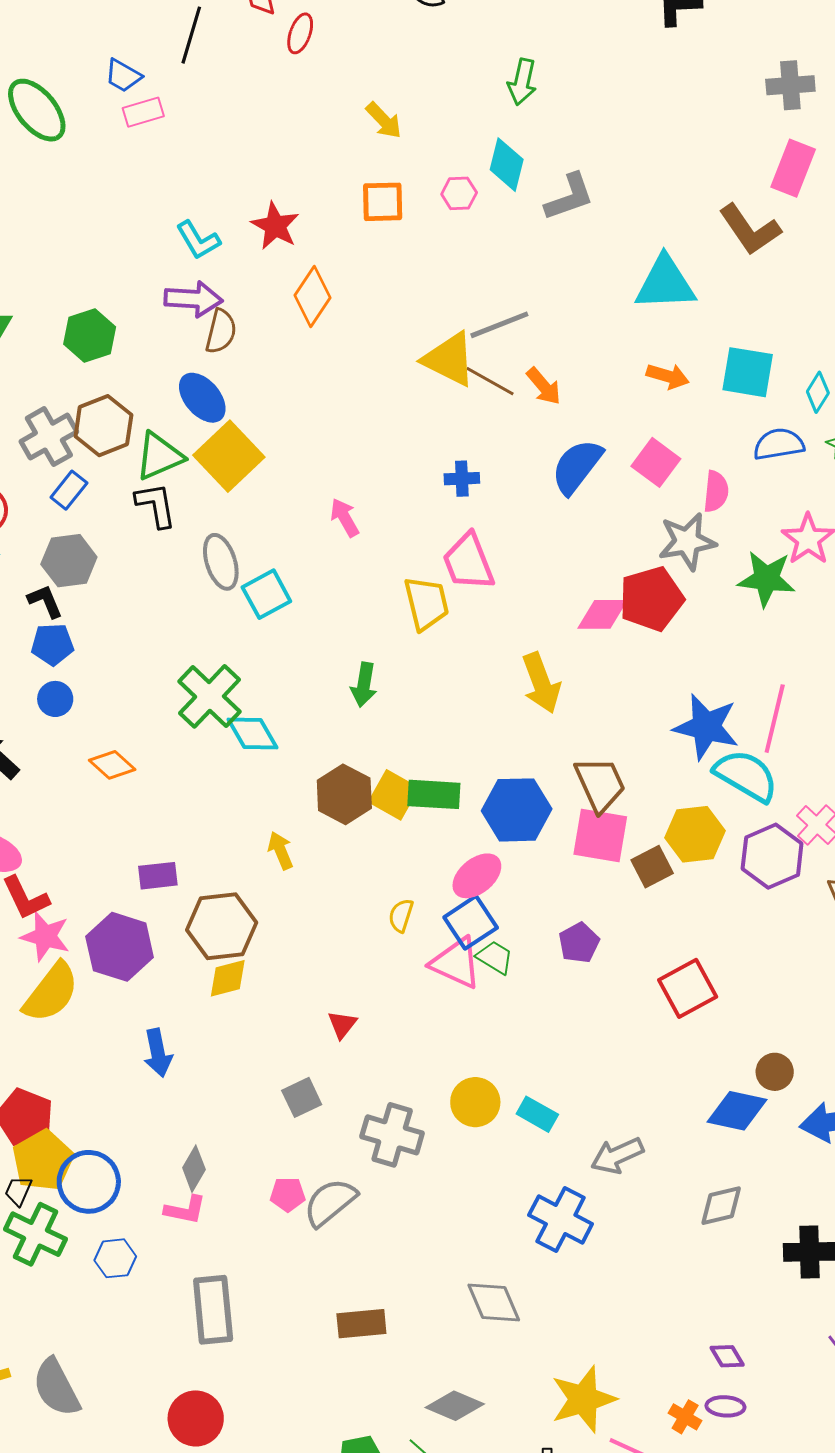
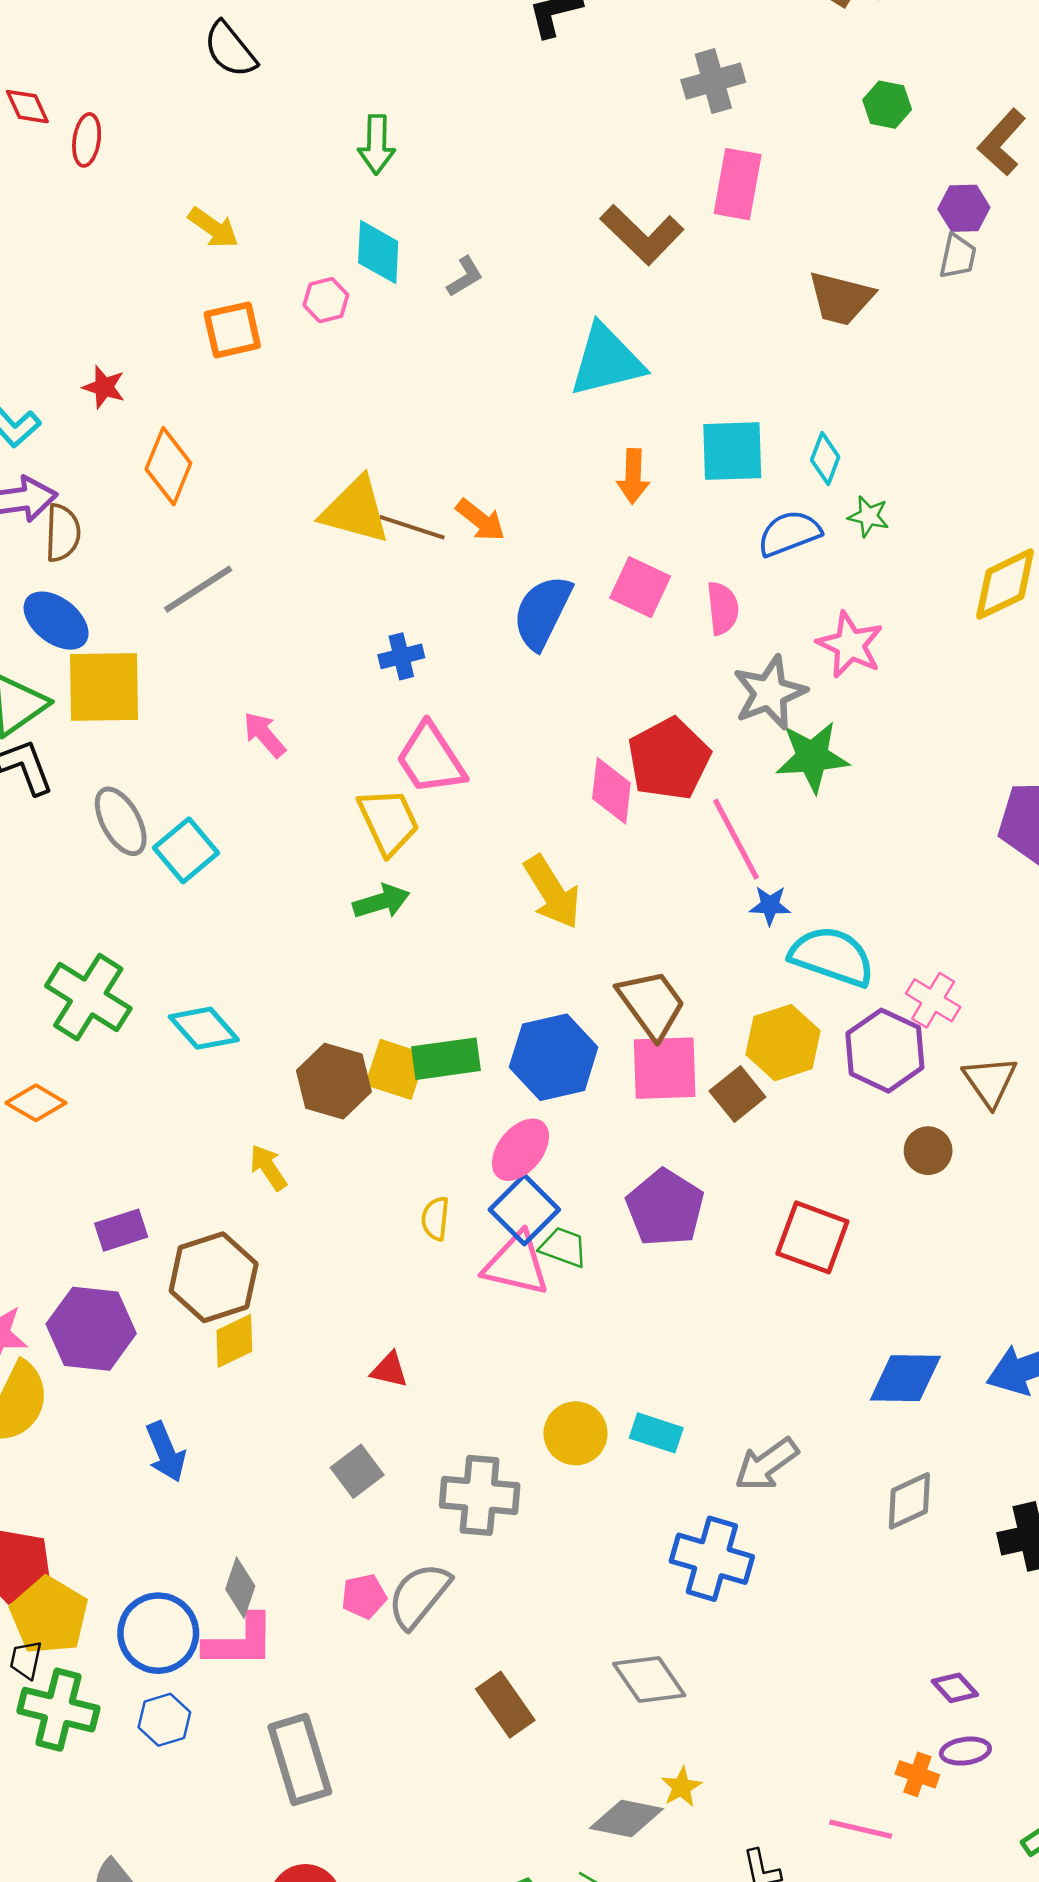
gray L-shape: (569, 197) -> (465, 277), size x0.6
red star: (275, 226) -> (104, 387), size x0.7
brown L-shape: (750, 230) -> (642, 235), moved
gray line: (499, 325) -> (198, 589), moved
orange arrow: (668, 376) -> (633, 476), turned 87
yellow square: (229, 456) -> (104, 687), turned -36
gray star: (687, 541) -> (770, 693), moved
green star: (766, 579) -> (812, 757), moved
pink diamond: (602, 614) -> (611, 791), turned -72
green arrow: (364, 685) -> (381, 902), moved, turned -105
green cross: (210, 696) -> (88, 997), moved
pink line: (775, 719) -> (736, 839), moved, turned -30
blue star: (706, 727) -> (770, 905), size x0.5
purple pentagon: (579, 943) -> (665, 1208), size x1.5
red square: (688, 988) -> (812, 1237), turned -30
red triangle: (342, 1025) -> (389, 1370), turned -44
brown circle: (775, 1072) -> (928, 1151), moved
blue circle: (89, 1182) -> (158, 1633), moved
pink L-shape: (185, 1210) -> (240, 1642), size x1.4
brown rectangle: (361, 1324) -> (505, 1705), moved, turned 72
yellow star: (583, 1399) -> (681, 1787), moved, size x0.5

